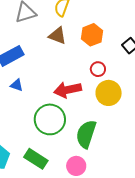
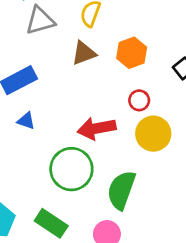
brown triangle: (57, 36) -> (84, 53), turned -42

